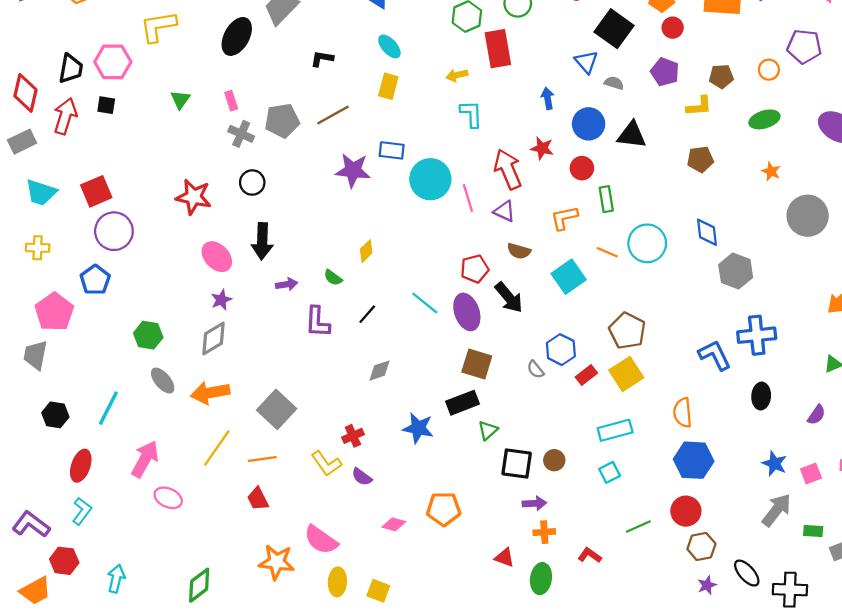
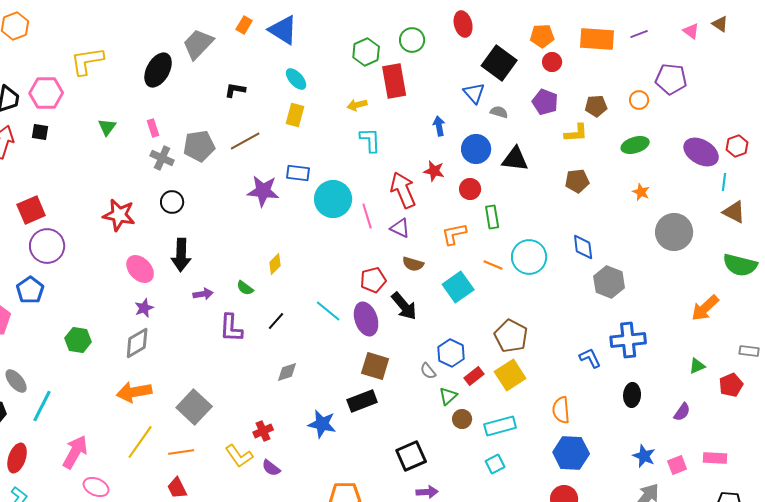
blue L-shape: (715, 355) -> (590, 358), size x0.7
gray ellipse: (163, 381) -> (16, 381), moved
green triangle: (488, 430) -> (448, 396), moved
brown circle: (554, 460) -> (462, 419), moved
black square: (517, 464) -> (411, 456), turned -32

